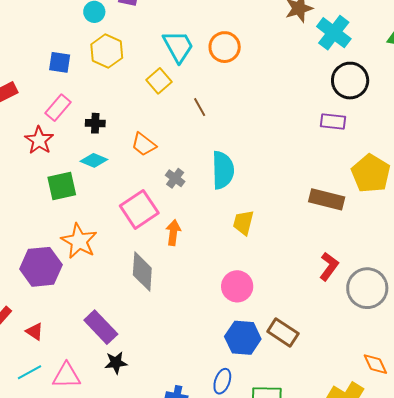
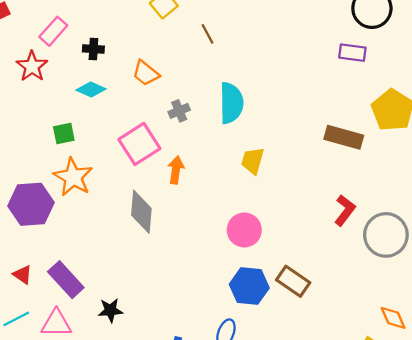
gray cross: (175, 178) -> (179, 111), turned 30
green square: (62, 186) -> (64, 134), moved, size x0.7
purple rectangle: (101, 327) -> (66, 280), moved

